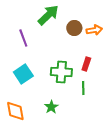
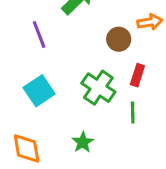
brown circle: (74, 28) -> (119, 39), moved
green cross: (61, 72) -> (98, 88), turned 30

